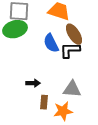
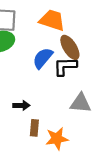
blue semicircle: (51, 43) -> (43, 58), turned 66
gray triangle: (72, 89) -> (81, 103), moved

